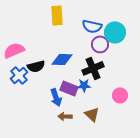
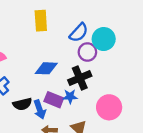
blue semicircle: (92, 26) -> (79, 33), turned -60
black semicircle: (36, 66) -> (22, 104), moved
pink circle: (120, 95) -> (109, 107), size x1.5

